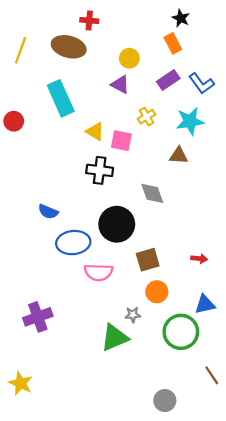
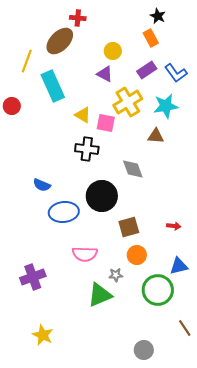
brown ellipse: (69, 47) -> (60, 41), turned -60
yellow line: (21, 50) -> (27, 61), moved
yellow cross: (147, 117) -> (128, 102), size x1.8
pink semicircle: (98, 272) -> (85, 254), moved
yellow star: (21, 383) -> (43, 335), moved

